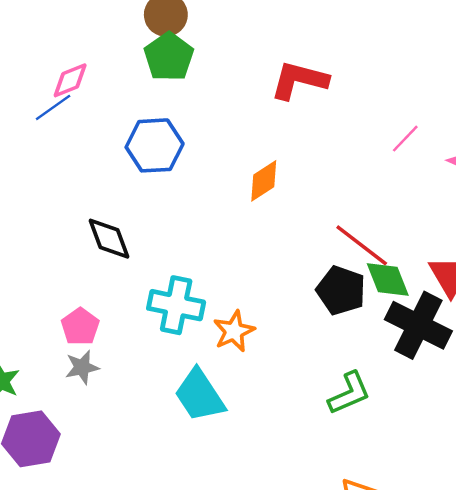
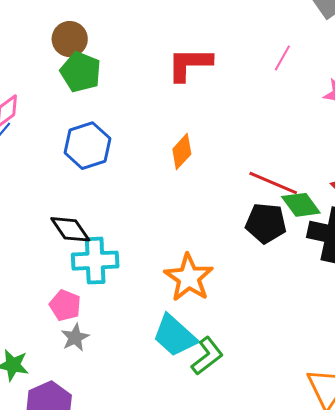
pink line: (405, 139) -> (282, 58), moved
cyan cross: (176, 305) -> (95, 261), moved
orange star: (234, 331) -> (189, 278), size x1.4
green L-shape: (349, 393) -> (207, 356), moved

